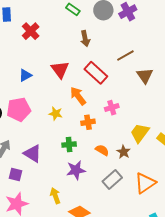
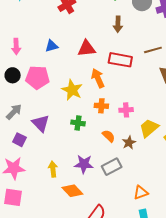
red triangle: (60, 70) -> (87, 48), turned 48
red rectangle: (96, 73) -> (120, 60), turned -45
pink cross: (112, 108) -> (126, 110), moved
yellow star: (56, 114) -> (72, 90), size x1.5
purple star: (76, 170) -> (84, 164), moved
orange triangle: (145, 183) -> (141, 193), moved, size x0.7

